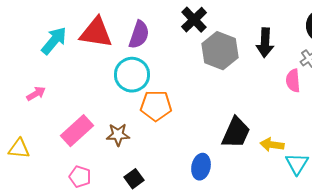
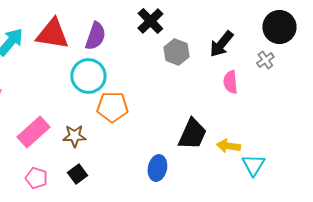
black arrow: (265, 43) -> (221, 44), turned 36
gray hexagon: (220, 51) -> (176, 52), size x0.7
pink semicircle: (293, 81) -> (230, 82), moved
black square: (134, 179) -> (77, 174), moved

